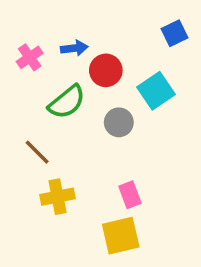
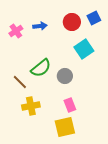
red circle: (106, 70) -> (72, 22), moved
green semicircle: (67, 102) -> (41, 68), moved
gray circle: (119, 122) -> (65, 76), moved

